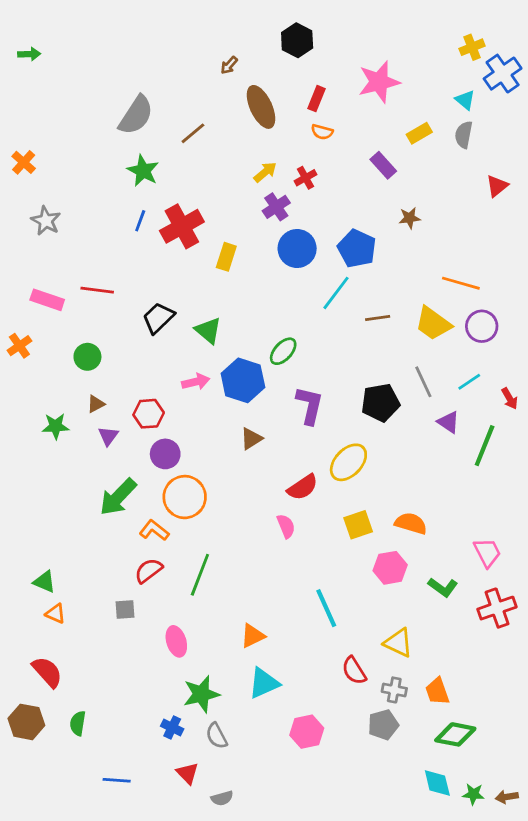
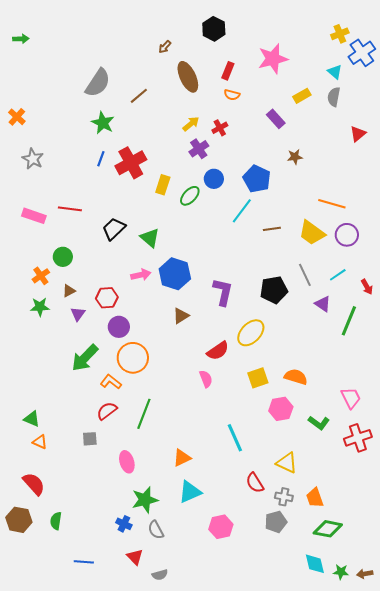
blue circle: (297, 248) -> (214, 179), size x0.7
orange cross: (19, 346) -> (41, 276), moved
green ellipse: (283, 351) -> (190, 196), moved

